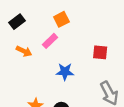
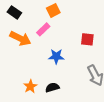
black rectangle: (17, 22) -> (14, 12), turned 72
orange arrow: (24, 51) -> (20, 38), size x1.5

